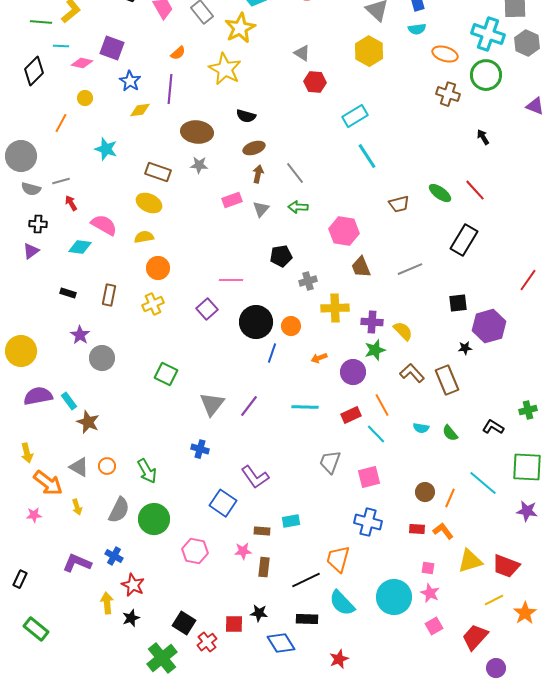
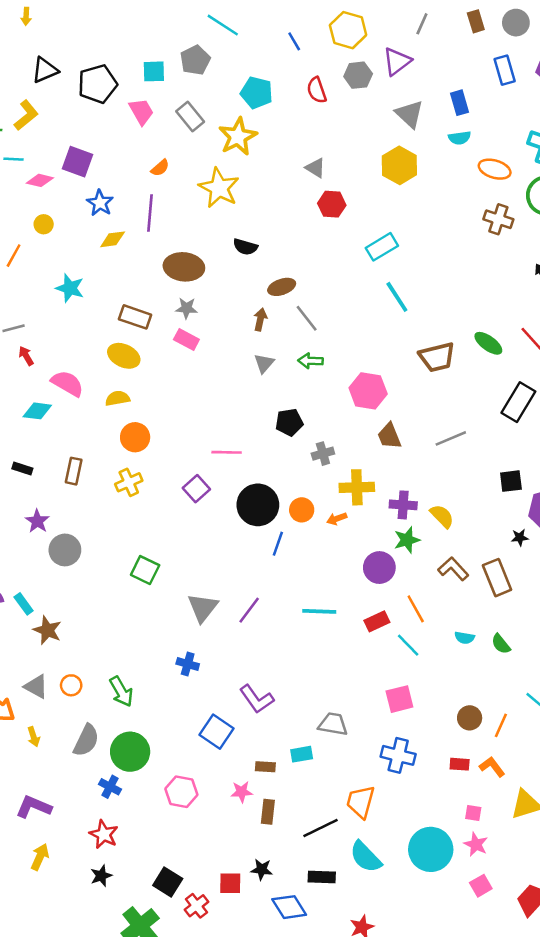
brown ellipse: (254, 148) -> (282, 287), moved
pink rectangle: (232, 200) -> (186, 340), moved, turned 48
brown trapezoid: (399, 204) -> (437, 357), size x1.4
orange arrow: (319, 358) -> (337, 519), moved
gray trapezoid: (330, 462) -> (333, 724), moved, turned 80
blue cross: (114, 556) -> (110, 787), moved
yellow arrow: (107, 603) -> (40, 857), moved, turned 30

